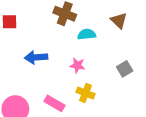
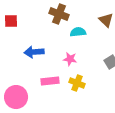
pink rectangle: (54, 103) -> (50, 81), moved, turned -36

